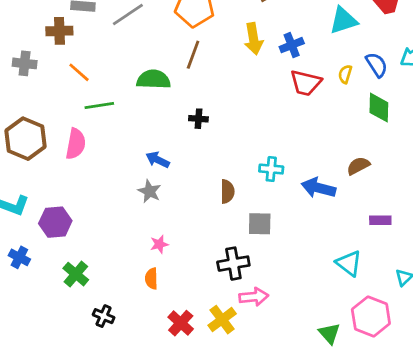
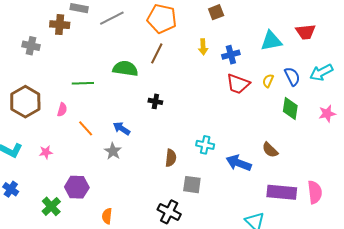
yellow arrow: (254, 39) -> (203, 47), size x0.7
orange line: (79, 72) -> (86, 128), moved
pink semicircle: (76, 144) -> (62, 110), size x0.6
brown semicircle: (358, 166) -> (270, 150), turned -114
purple rectangle: (380, 220) -> (282, 192), size x1.8
purple hexagon: (55, 222) -> (77, 187), moved
pink star: (159, 244) -> (46, 152), moved
black cross: (233, 264) -> (169, 212), turned 30

